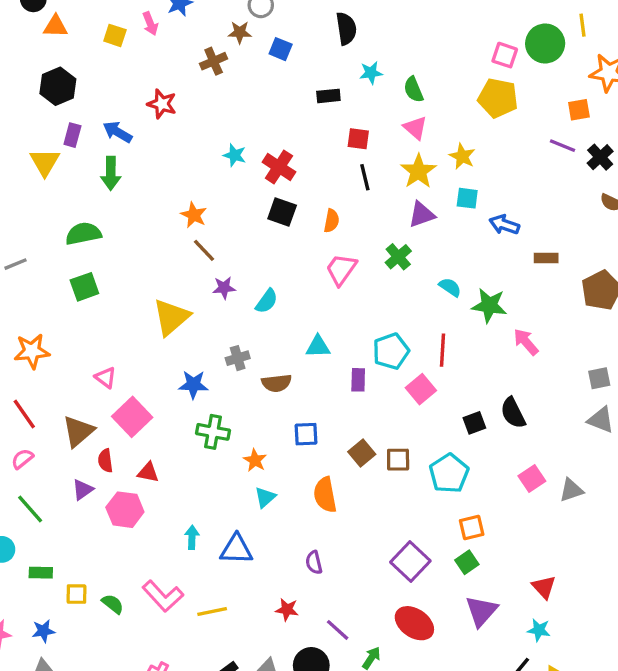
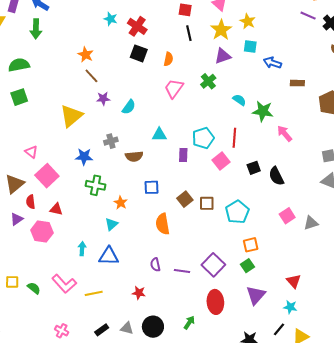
black square: (474, 423) -> (254, 168), moved
cyan triangle: (265, 497) -> (111, 224), moved
red ellipse: (414, 623) -> (215, 302), turned 50
purple line: (338, 630) -> (182, 271), moved, turned -35

